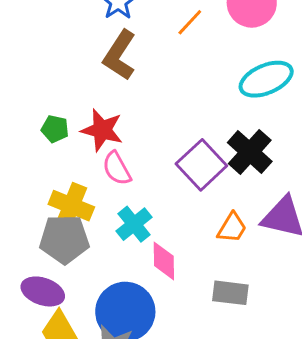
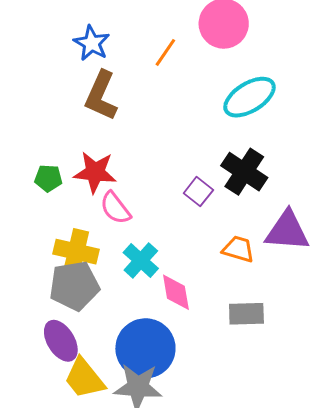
purple square: (201, 165) -> (198, 192), size x0.6
orange trapezoid: (232, 228) -> (238, 249), turned -96
purple ellipse: (43, 291) -> (61, 341), turned 48

